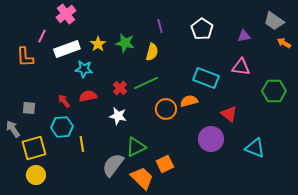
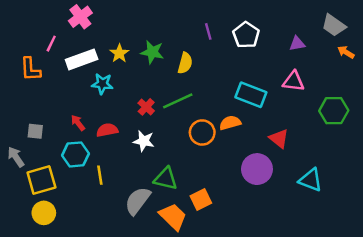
purple line: (160, 26) -> (208, 31), moved
red semicircle: (88, 96) -> (107, 130), moved
green triangle: (136, 147) -> (166, 179), turned 40

